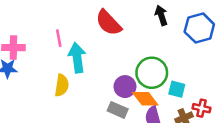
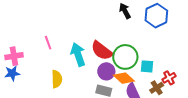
red semicircle: (109, 23) -> (102, 51), moved
cyan arrow: (77, 58) -> (78, 54), moved
red cross: (202, 108) -> (169, 78), turned -32

